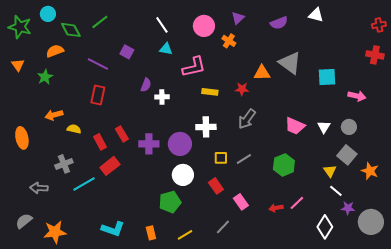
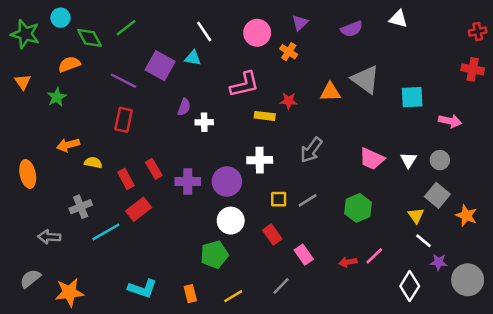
cyan triangle: (166, 49) -> (193, 58), moved
purple square: (127, 52) -> (160, 66), size x1.6
red star: (242, 89) -> (289, 101), moved

